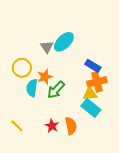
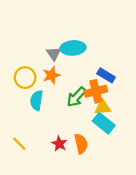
cyan ellipse: (64, 42) -> (73, 48), turned 40
orange star: (45, 77) -> (51, 75), moved
orange cross: (97, 82) -> (96, 91), moved
green arrow: (56, 90) -> (76, 97), moved

